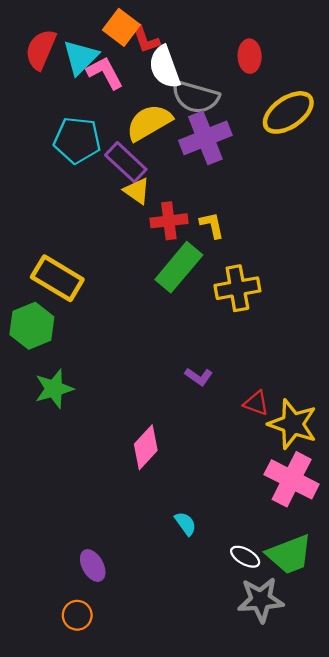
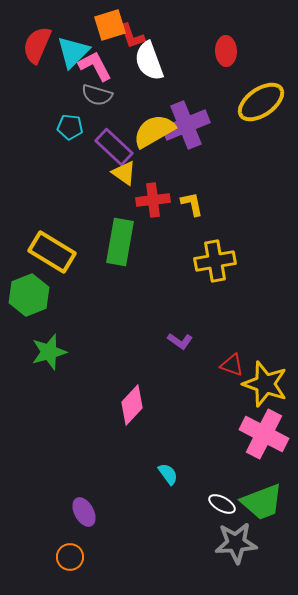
orange square: (121, 27) -> (110, 25), turned 36
gray semicircle: (195, 97) -> (97, 95), moved, size x0.7
yellow semicircle: (149, 122) -> (154, 131), moved
cyan pentagon: (77, 140) -> (70, 127), size x0.6
green rectangle: (179, 267) -> (120, 242), moved, turned -30

